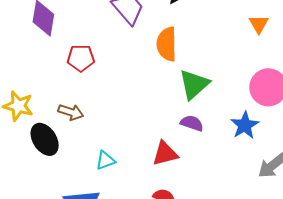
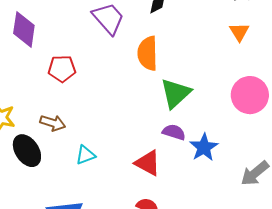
blue star: (245, 125) -> (204, 147), moved
red triangle: (165, 154) -> (148, 163), turned 44
cyan triangle: (105, 161) -> (85, 155), moved

